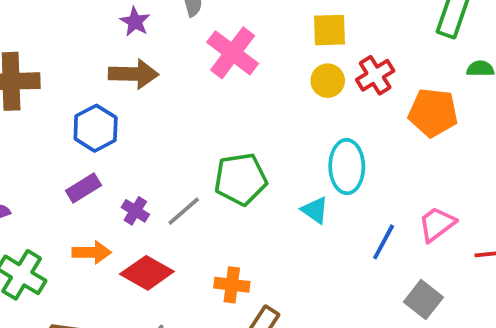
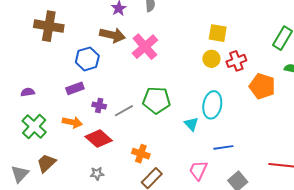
pink cross: (233, 53) -> (145, 47), moved
purple cross: (135, 211) -> (99, 106), turned -32
pink trapezoid: (437, 224) -> (198, 170), moved, turned -40
blue line: (384, 242) -> (223, 147), turned 42

